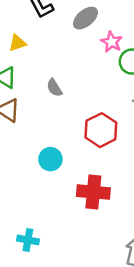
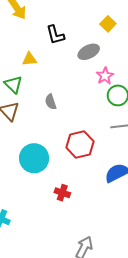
cyan circle: (50, 159) -> (34, 158), size x1.5
red cross: (93, 192) -> (62, 193), size x0.6

